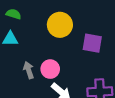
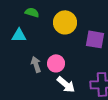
green semicircle: (14, 14) -> (32, 12), moved

